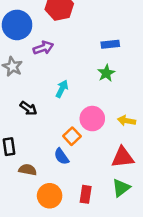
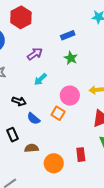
purple arrow: (43, 48) -> (35, 54), moved
cyan arrow: (62, 89) -> (40, 79), turned -144
blue semicircle: (61, 156) -> (34, 119), moved

